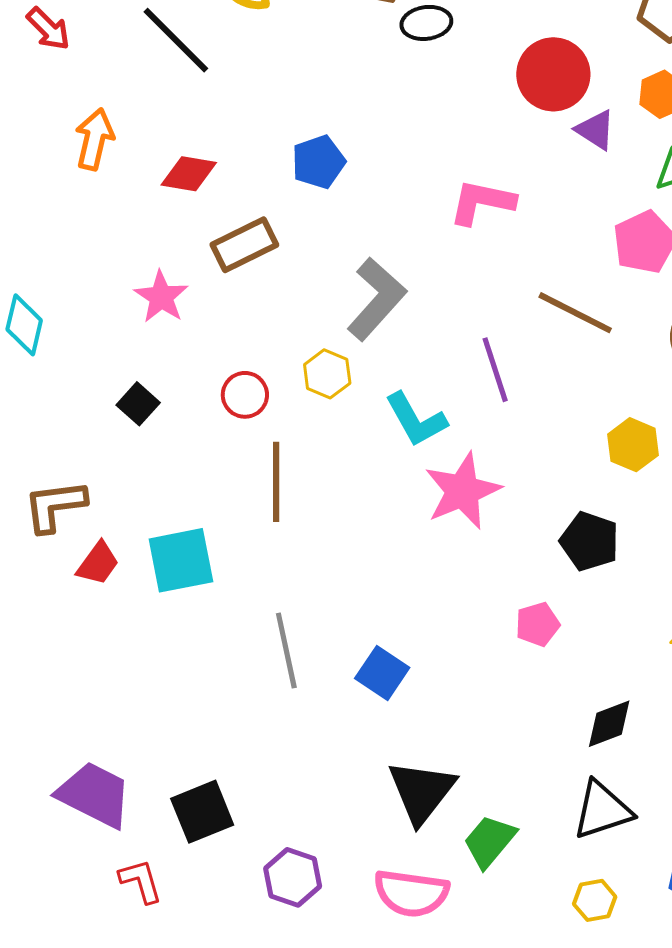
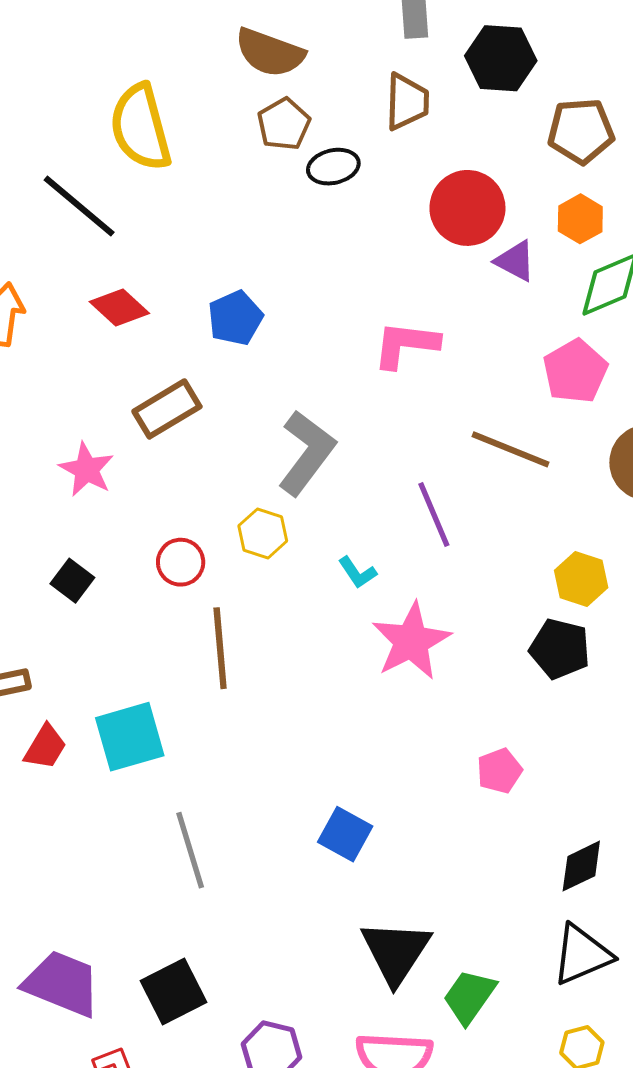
red diamond: (189, 174) -> (119, 307), moved, turned 38
cyan L-shape: (416, 420) -> (357, 572), size x0.6
black pentagon: (589, 541) -> (560, 649), moved
gray line: (286, 650) -> (190, 850), moved

